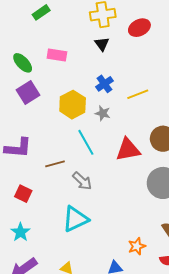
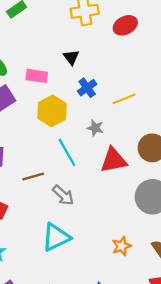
black triangle: (102, 44) -> (71, 57), moved
pink rectangle: (57, 55) -> (37, 76), moved
gray star: (103, 113) -> (95, 128), moved
orange star: (137, 246) -> (122, 246), moved

